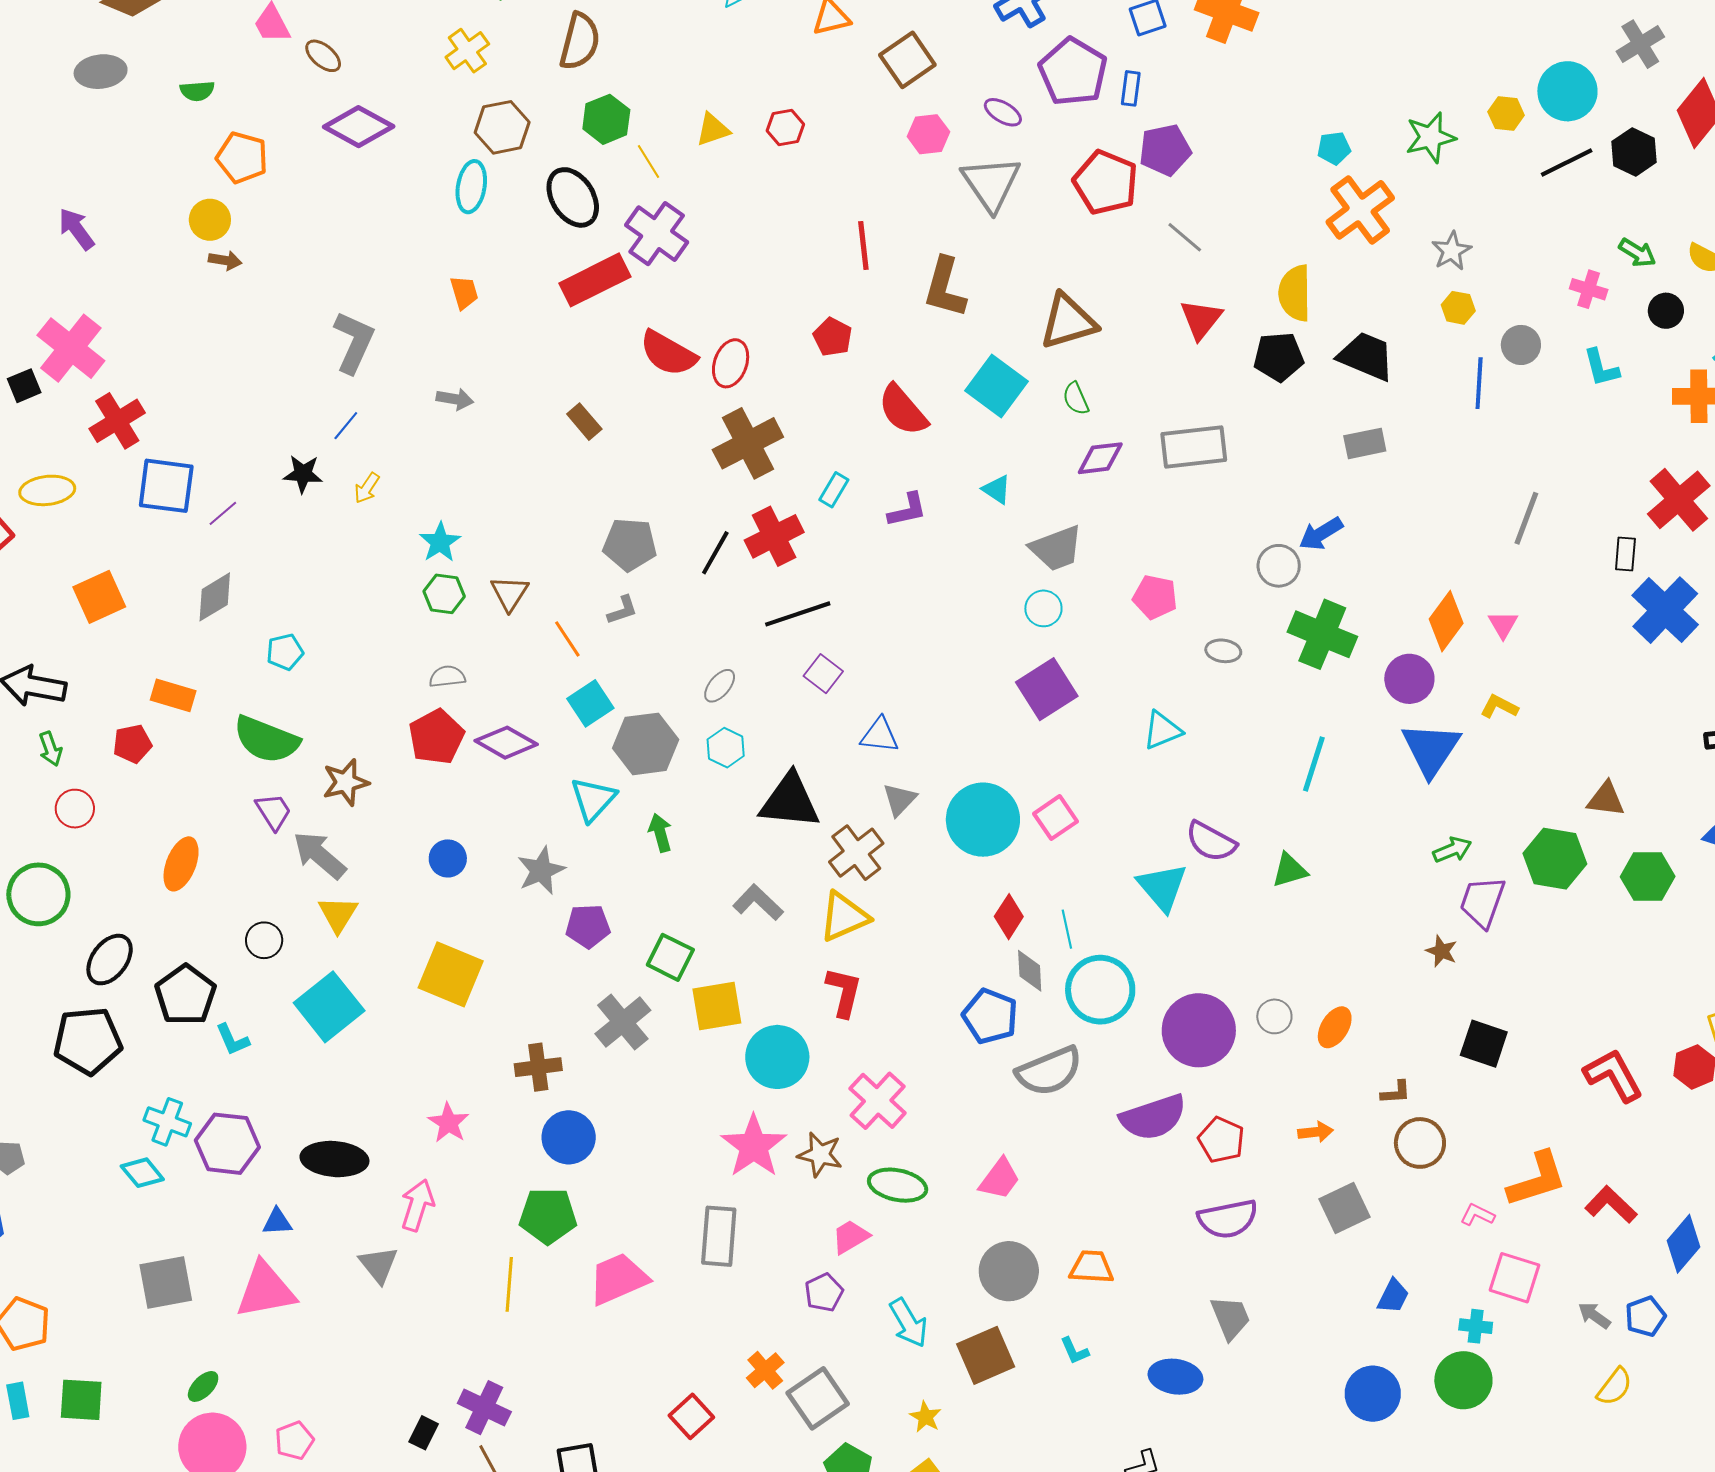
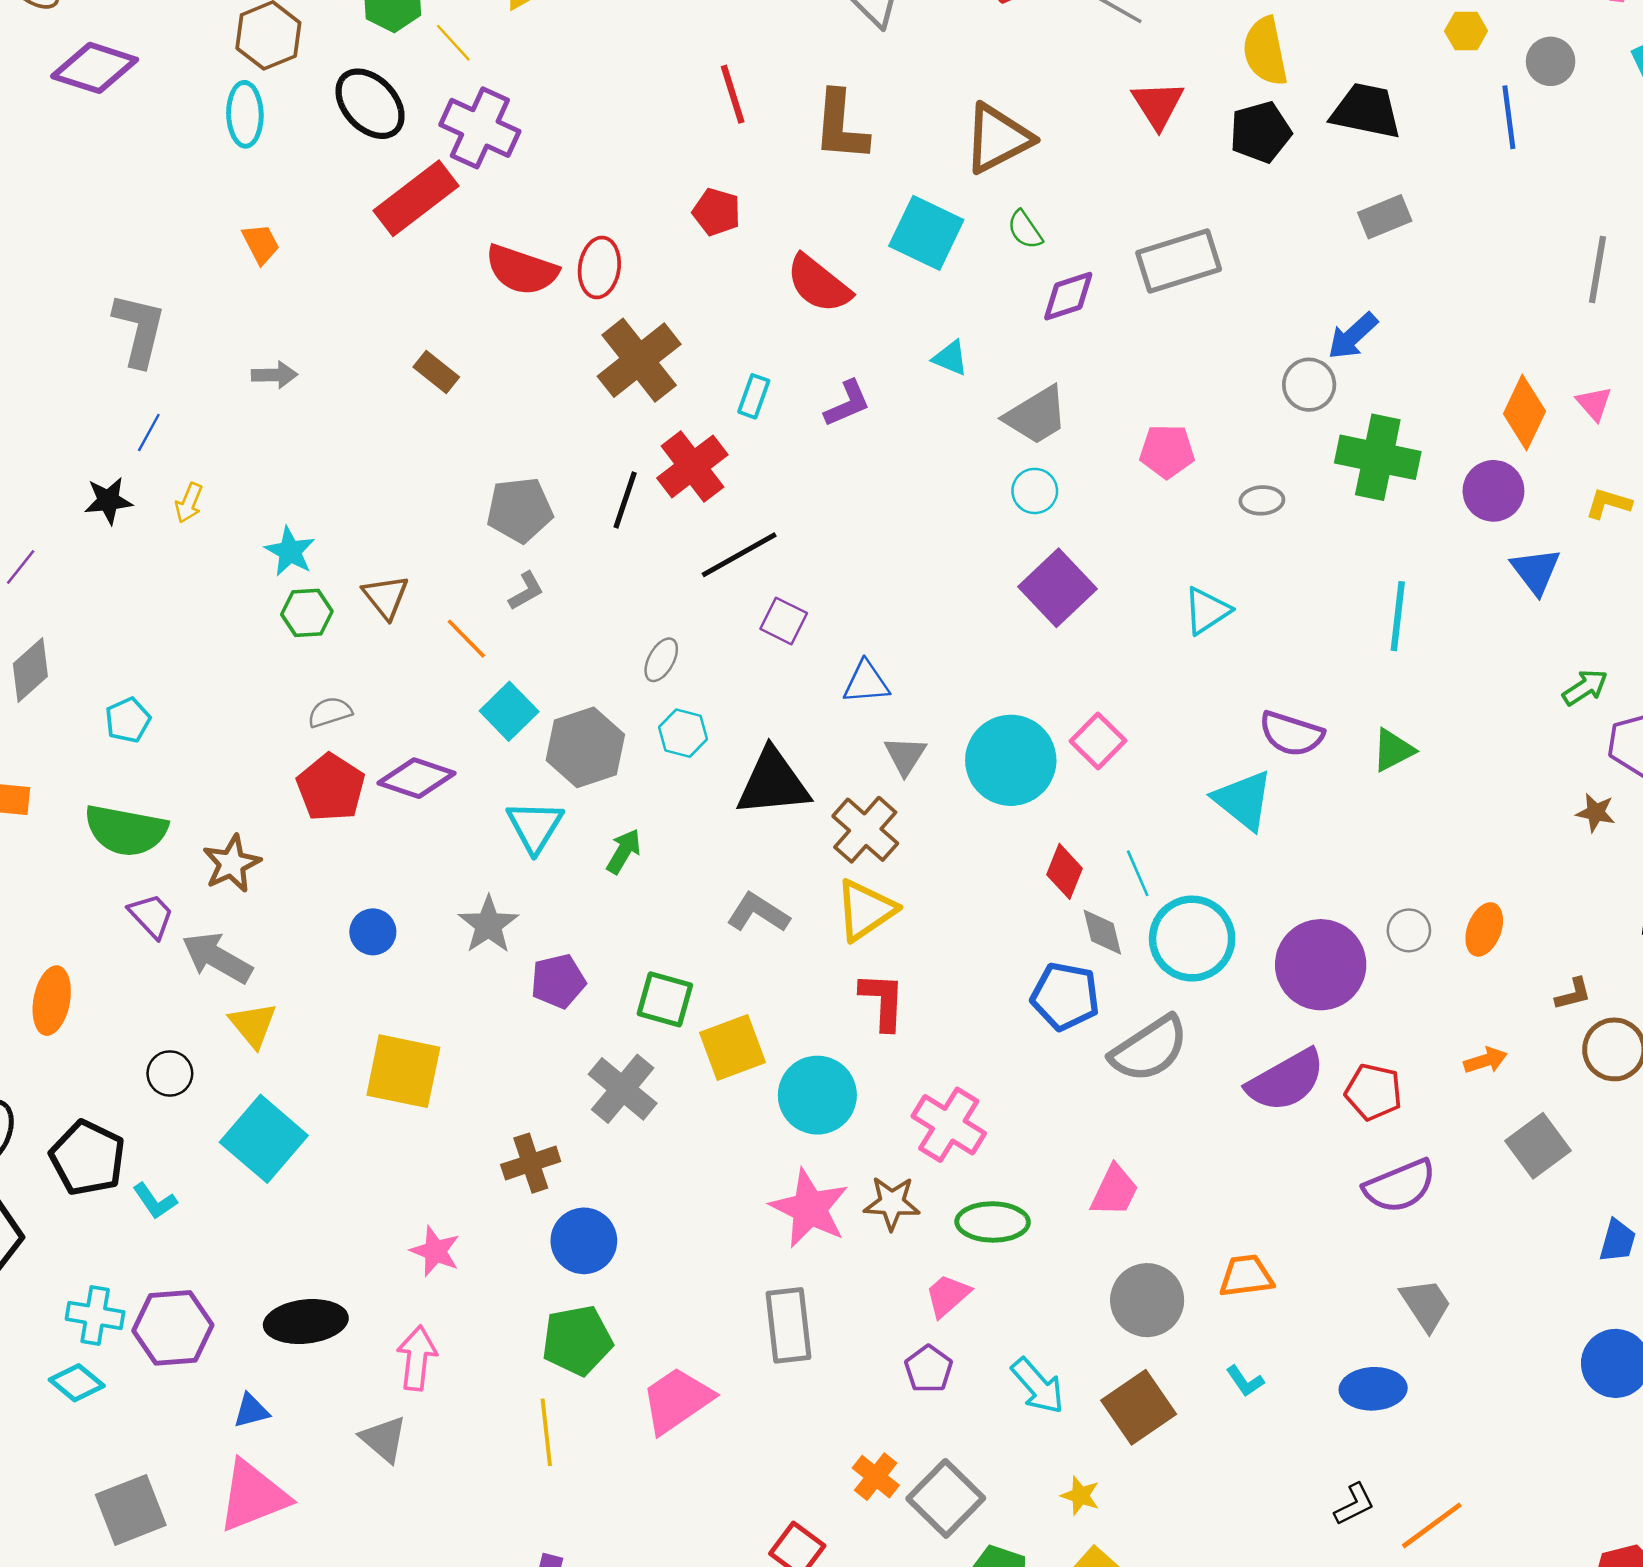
blue triangle: (1431, 749) -> (1536, 571), size x0.7
green arrow: (660, 833) -> (624, 851), turned 57

